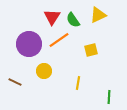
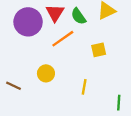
purple circle: (29, 44) -> (28, 22), moved

